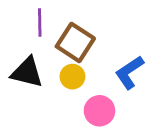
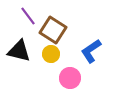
purple line: (40, 23) -> (28, 16), turned -36

